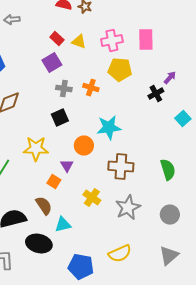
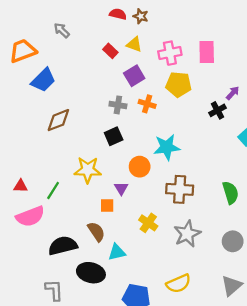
gray arrow: (12, 20) -> (62, 30), turned 49
yellow triangle: (79, 42) -> (134, 44), moved
purple square: (52, 63) -> (134, 76), moved
orange square: (54, 182) -> (107, 206), turned -32

